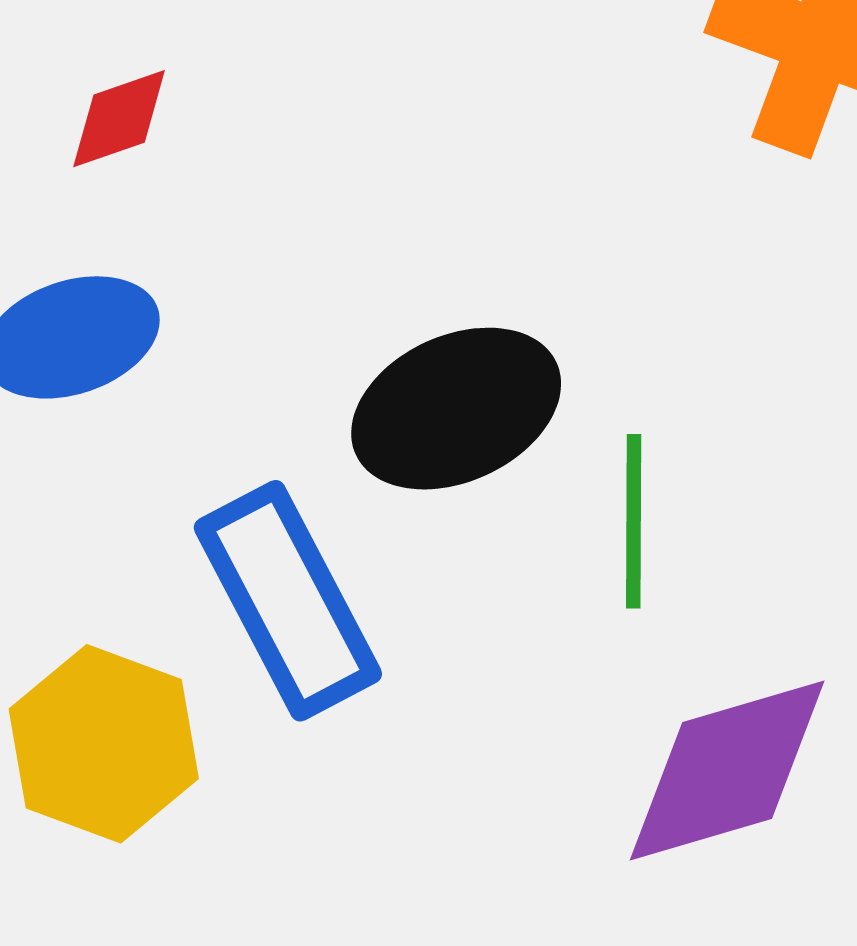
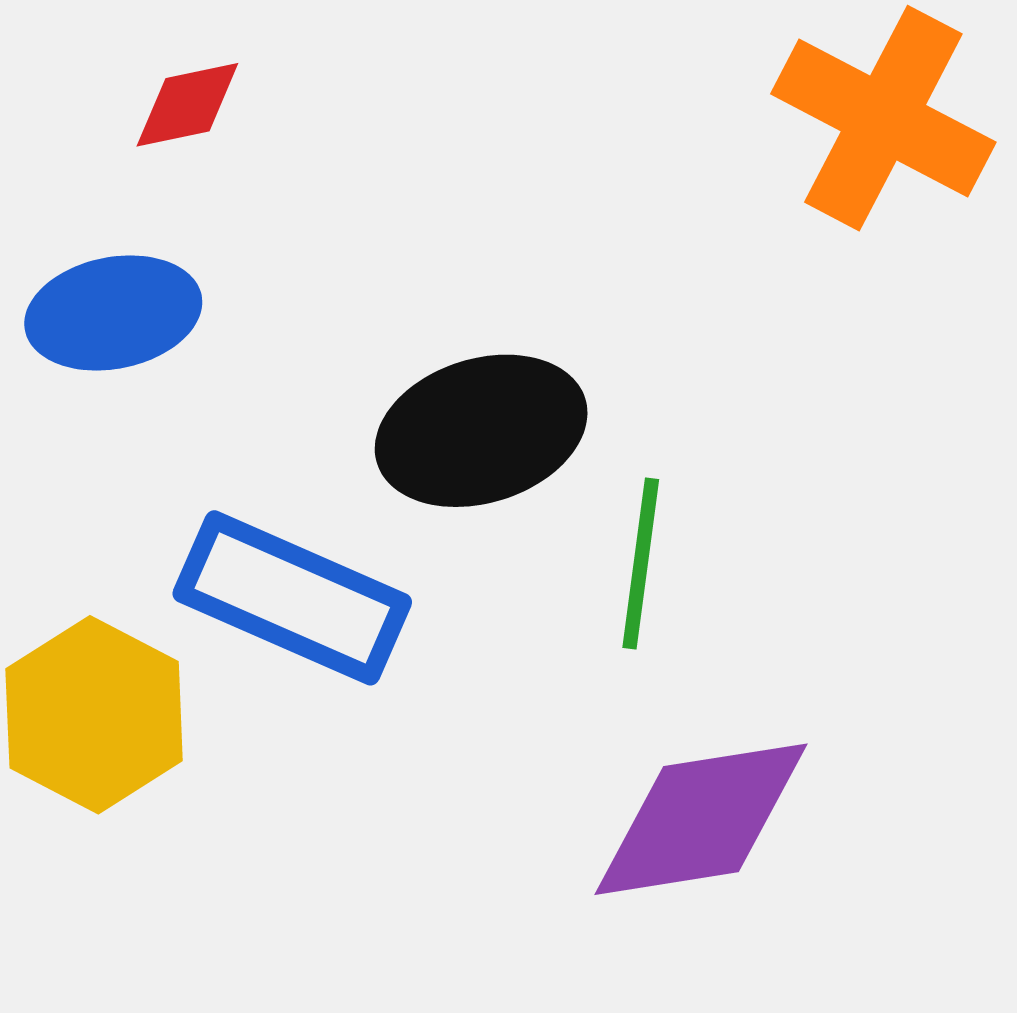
blue rectangle: (288, 601) -> (292, 598), turned -46

